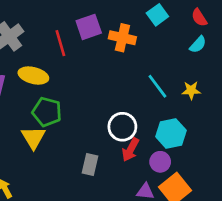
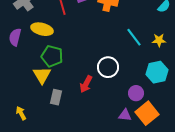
cyan hexagon: (171, 133) -> (157, 72), moved
red arrow: (130, 150) -> (86, 84), moved
gray rectangle: (90, 164) -> (56, 97), moved

